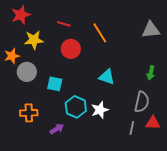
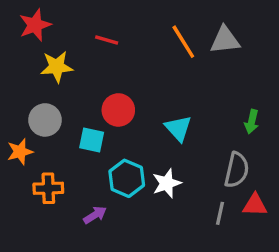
gray triangle: (151, 30) -> (225, 40), moved
orange line: (100, 33) -> (183, 42), moved
red circle: (71, 49) -> (118, 110), moved
orange star: (12, 56) -> (20, 152), moved
cyan triangle: (107, 77) -> (178, 128), turned 30

